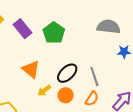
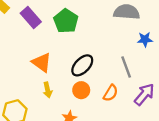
gray line: (94, 77) -> (126, 67), moved
yellow arrow: (44, 91) -> (48, 90), moved, turned -64

